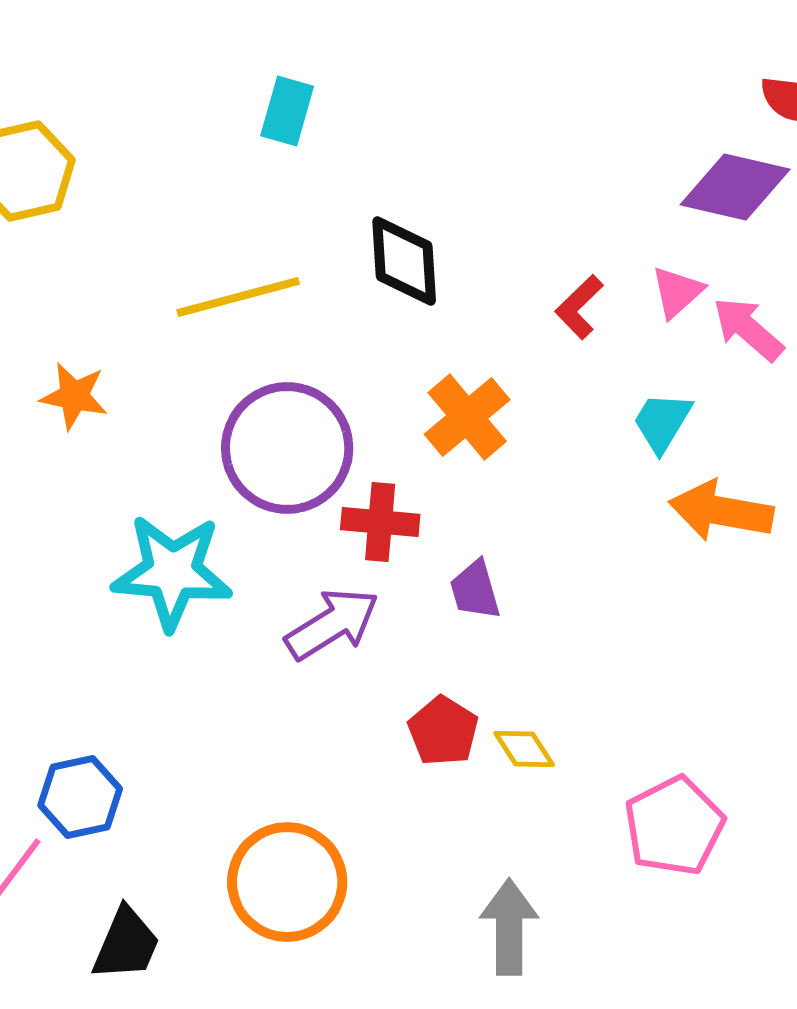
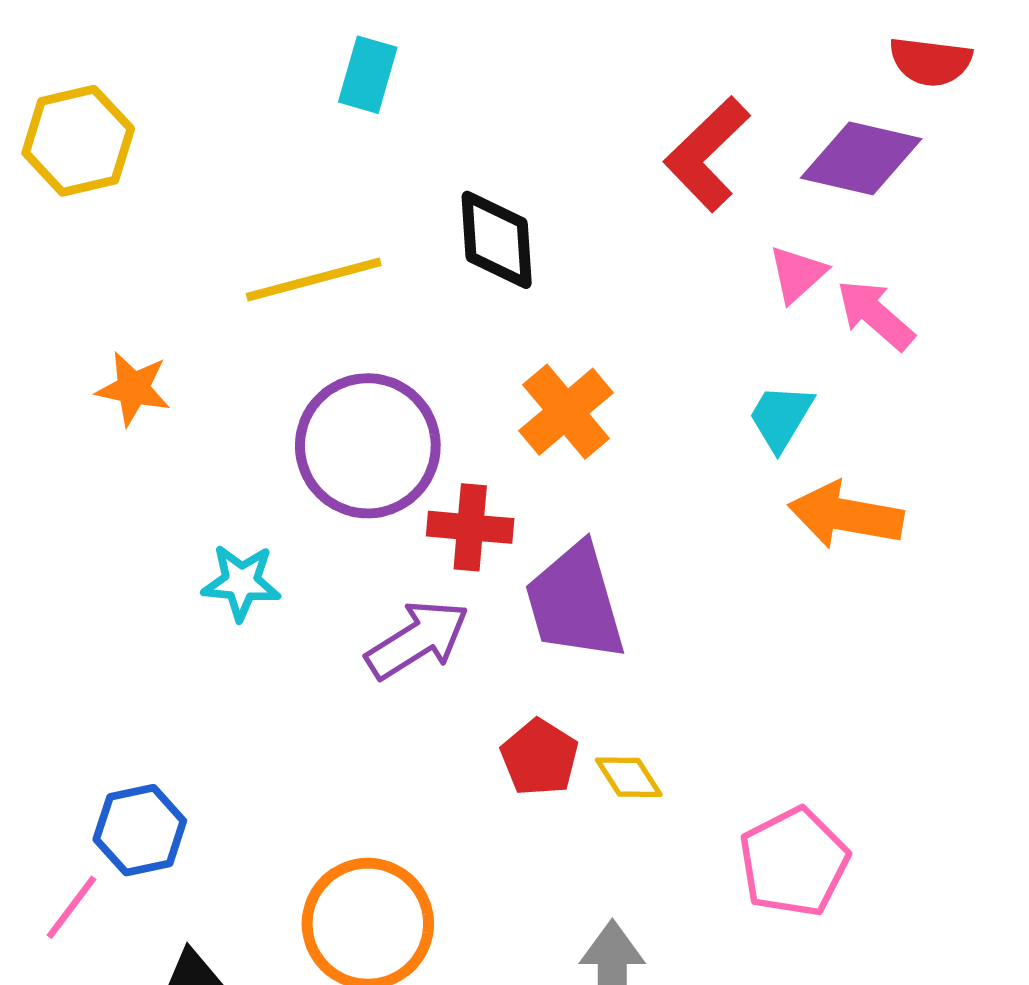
red L-shape: (579, 307) -> (707, 154), moved, size x1.6
cyan star: (172, 572) -> (241, 582), size x0.6
purple trapezoid: (475, 590) -> (575, 602), size x1.8

